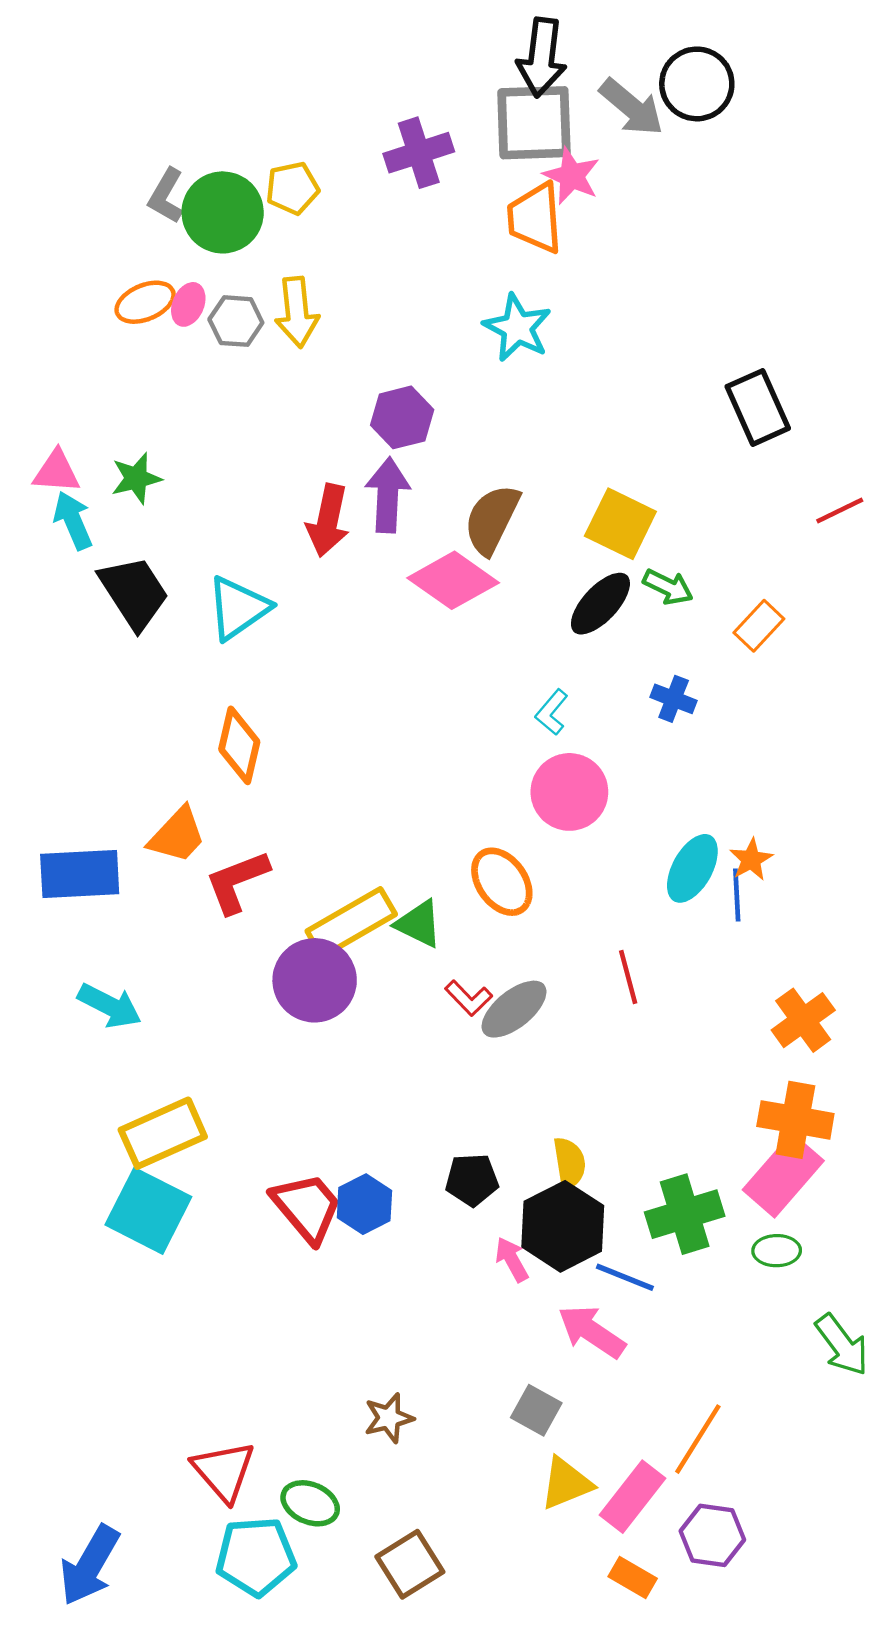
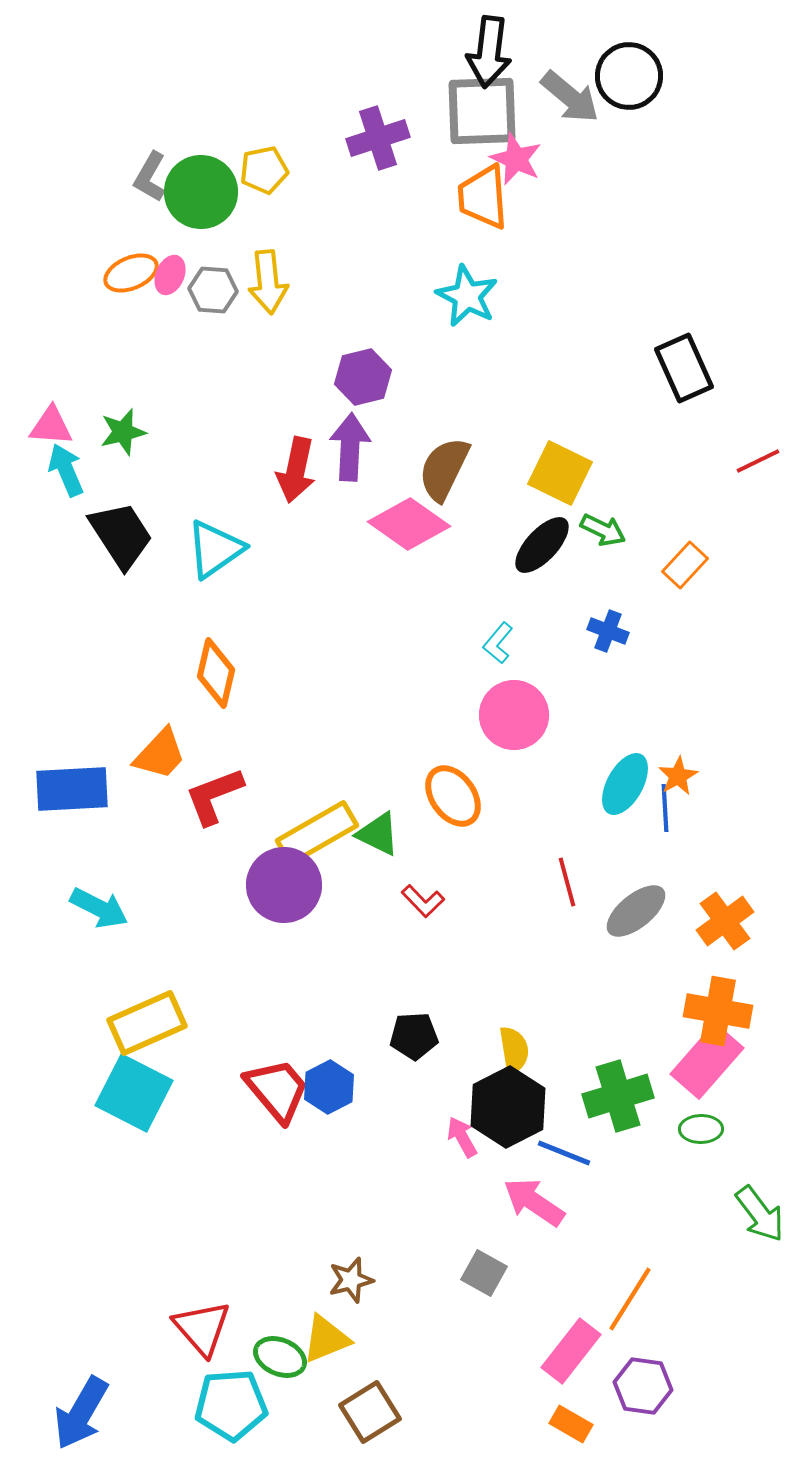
gray ellipse: (514, 1009) -> (636, 911), moved
black pentagon: (472, 1180) -> (414, 1036), moved
yellow triangle: (566, 1483) -> (326, 1339), moved

